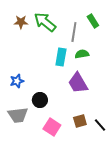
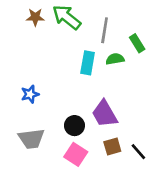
green rectangle: (93, 21) -> (137, 43), moved
purple trapezoid: (78, 83) -> (105, 114), moved
black circle: (40, 100) -> (74, 126), moved

